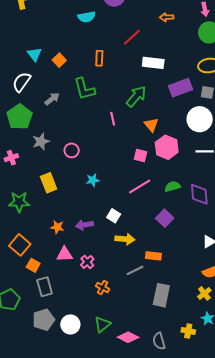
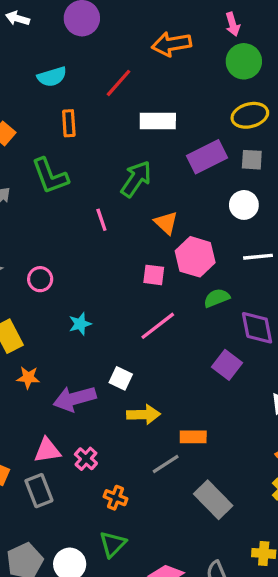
cyan semicircle: (87, 17) -> (52, 77), moved
orange arrow: (167, 17) -> (171, 44), size x1.6
white circle: (200, 119) -> (244, 205), size x0.7
green semicircle: (173, 186) -> (217, 298), moved
purple square: (165, 218) -> (227, 365), moved
purple arrow: (84, 225) -> (75, 399), size x1.4
orange star: (57, 227) -> (28, 378), moved
gray rectangle: (45, 287) -> (39, 491), moved
gray rectangle: (161, 295) -> (213, 500), turned -50
green triangle: (102, 324) -> (113, 544), moved

